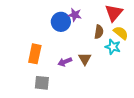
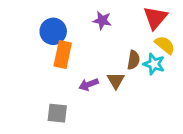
blue circle: (61, 22) -> (53, 31), moved
brown semicircle: (99, 32) -> (134, 60), moved
orange rectangle: (35, 54) -> (63, 54), moved

